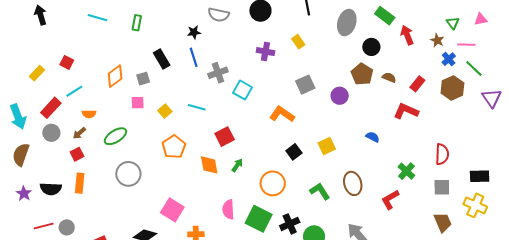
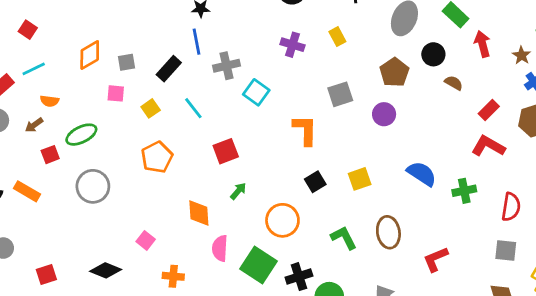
black rectangle: (162, 59) -> (169, 69), moved, turned 66
brown pentagon: (362, 74) -> (394, 72), moved
brown semicircle: (389, 78) -> (454, 83), moved
cyan line: (197, 107) -> (193, 108), turned 30
red L-shape: (406, 111) -> (488, 146), moved
orange L-shape: (282, 114) -> (305, 130), turned 50
blue semicircle: (373, 137) -> (422, 174), size x1.6
red square: (77, 154) -> (50, 155), moved
orange diamond: (209, 165) -> (199, 213), moved
green cross: (406, 171) -> (464, 191), moved, turned 30
orange rectangle: (80, 183) -> (27, 191), turned -72
pink square: (172, 210) -> (146, 240), size x0.6

